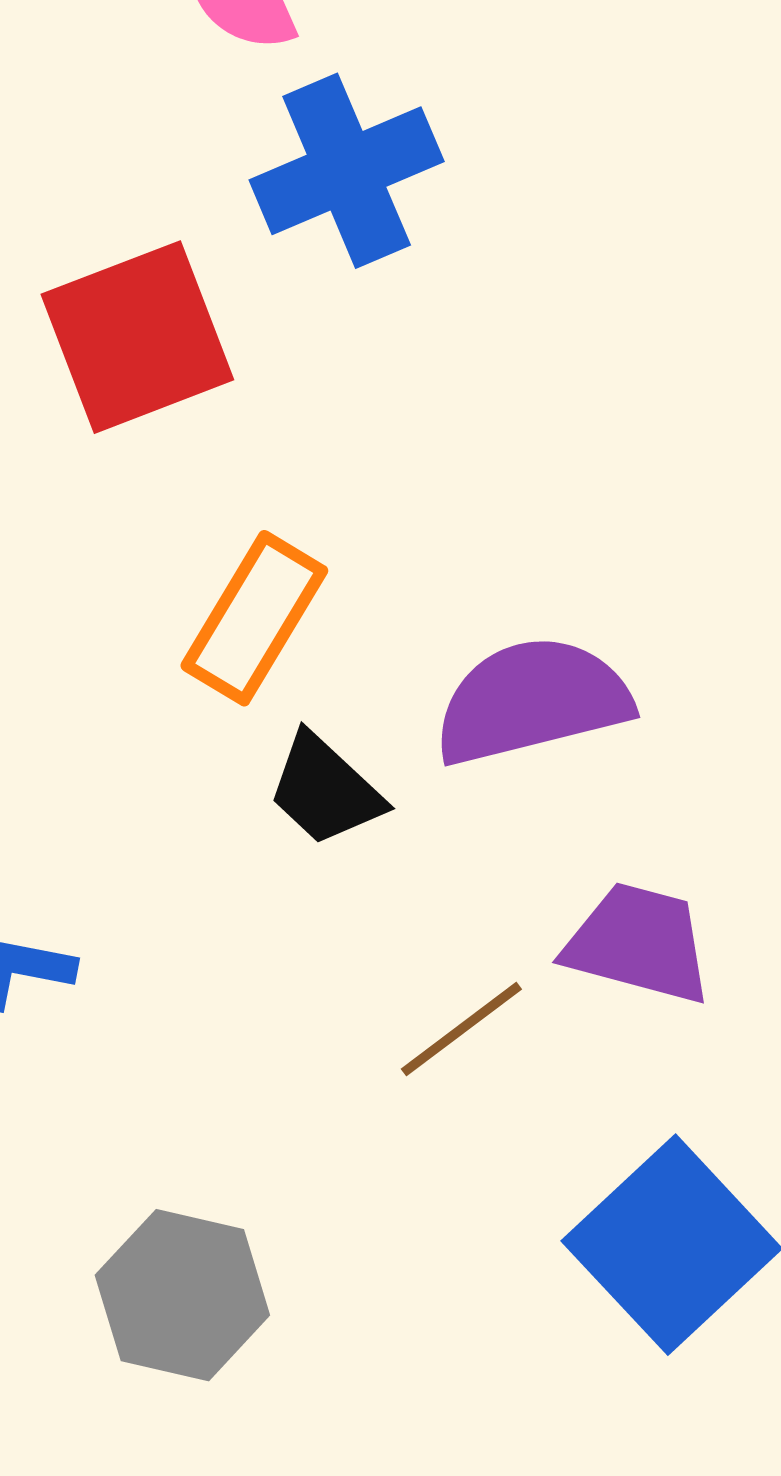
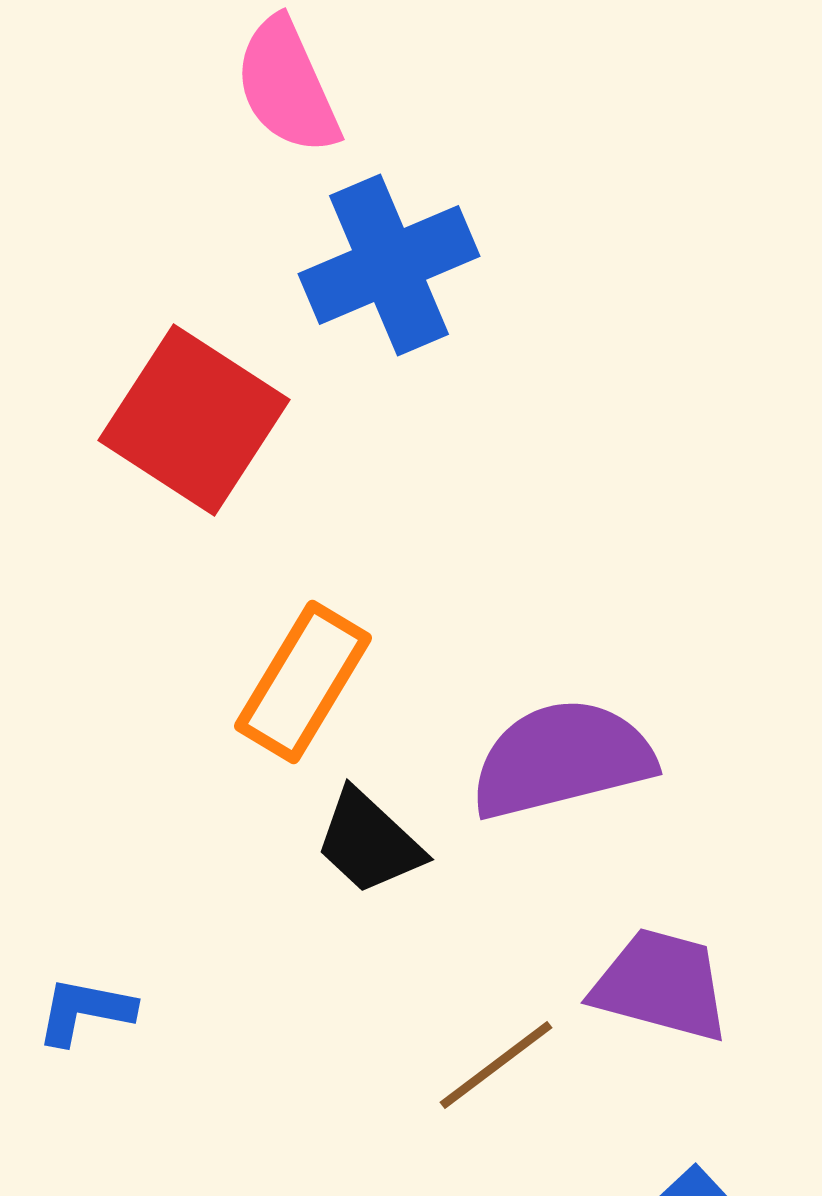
red square: (137, 337) -> (194, 420), turned -36

